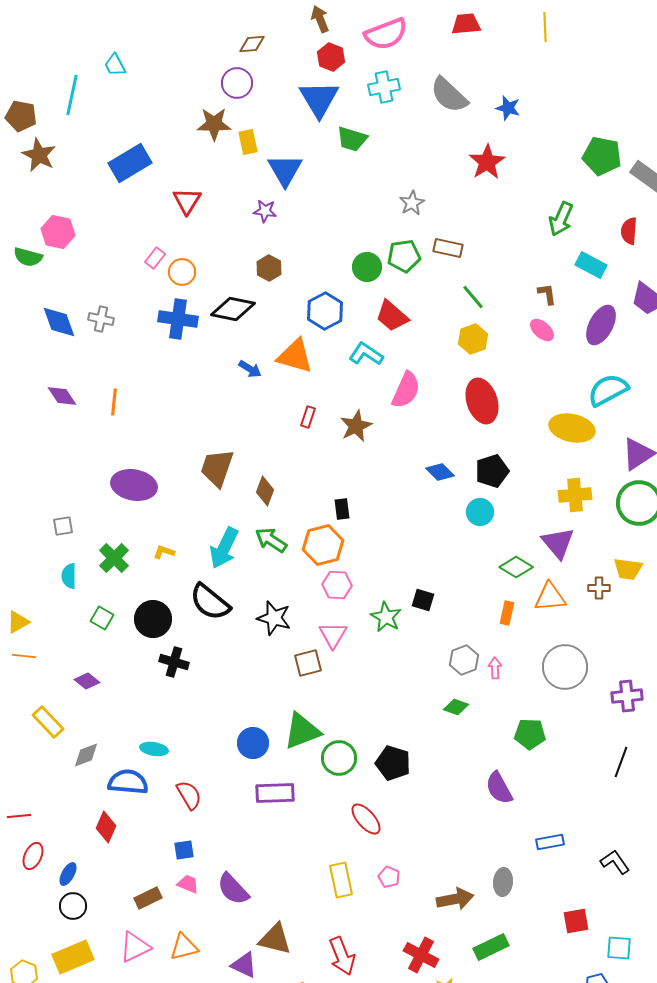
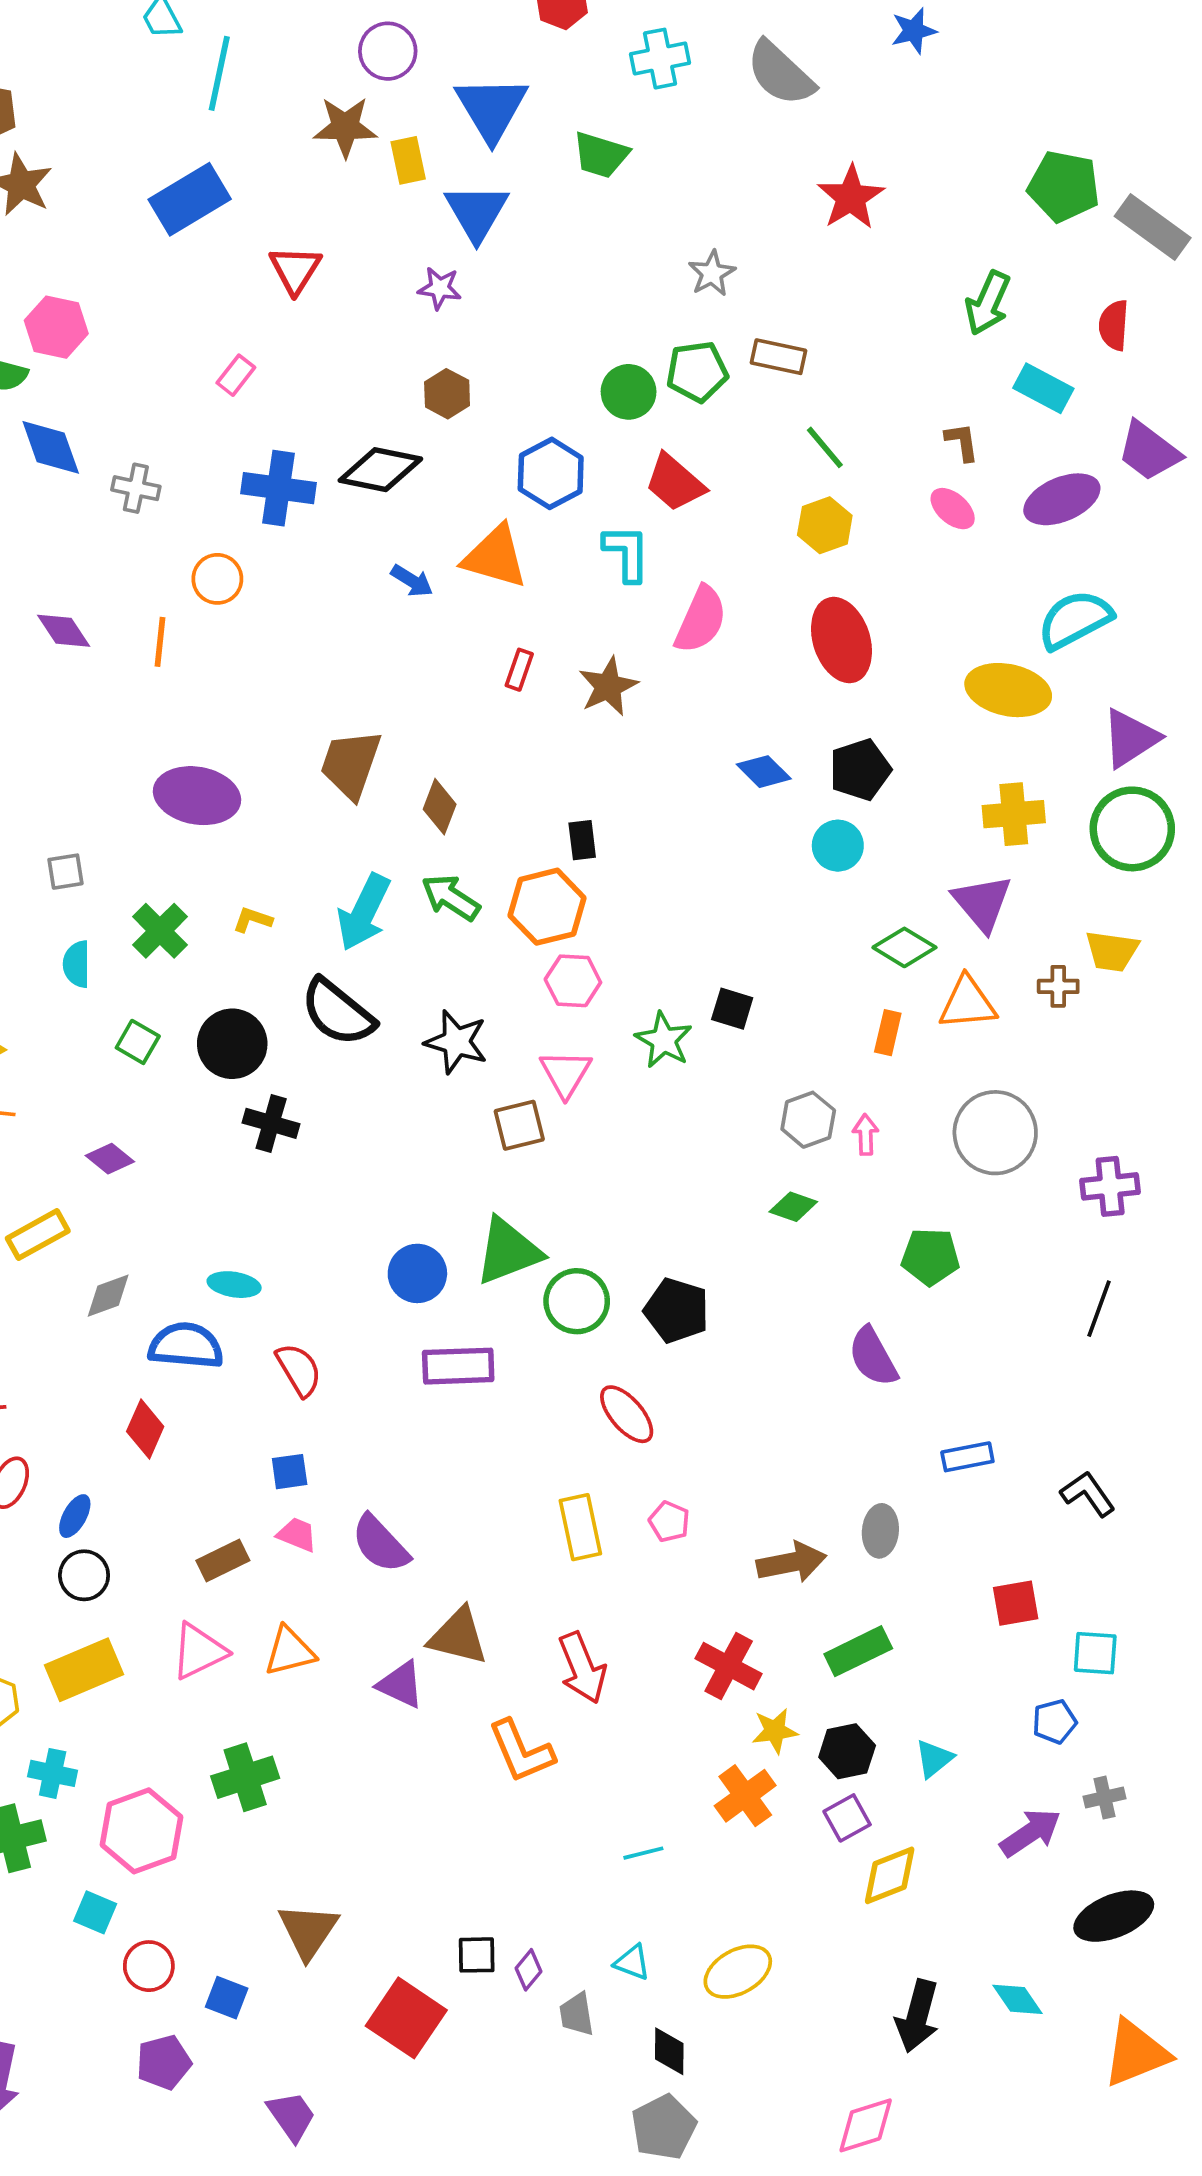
cyan line: (72, 95) -> (219, 73), moved
blue triangle: (319, 99) -> (491, 109), moved
blue star: (508, 108) -> (914, 31), moved, turned -30
orange circle: (182, 272) -> (217, 579), moved
blue diamond: (59, 322) -> (51, 447), moved
purple ellipse: (601, 325) -> (1062, 499), turned 39
cyan L-shape: (366, 354) -> (627, 553), turned 56
yellow rectangle: (48, 722) -> (38, 1235), turned -76

